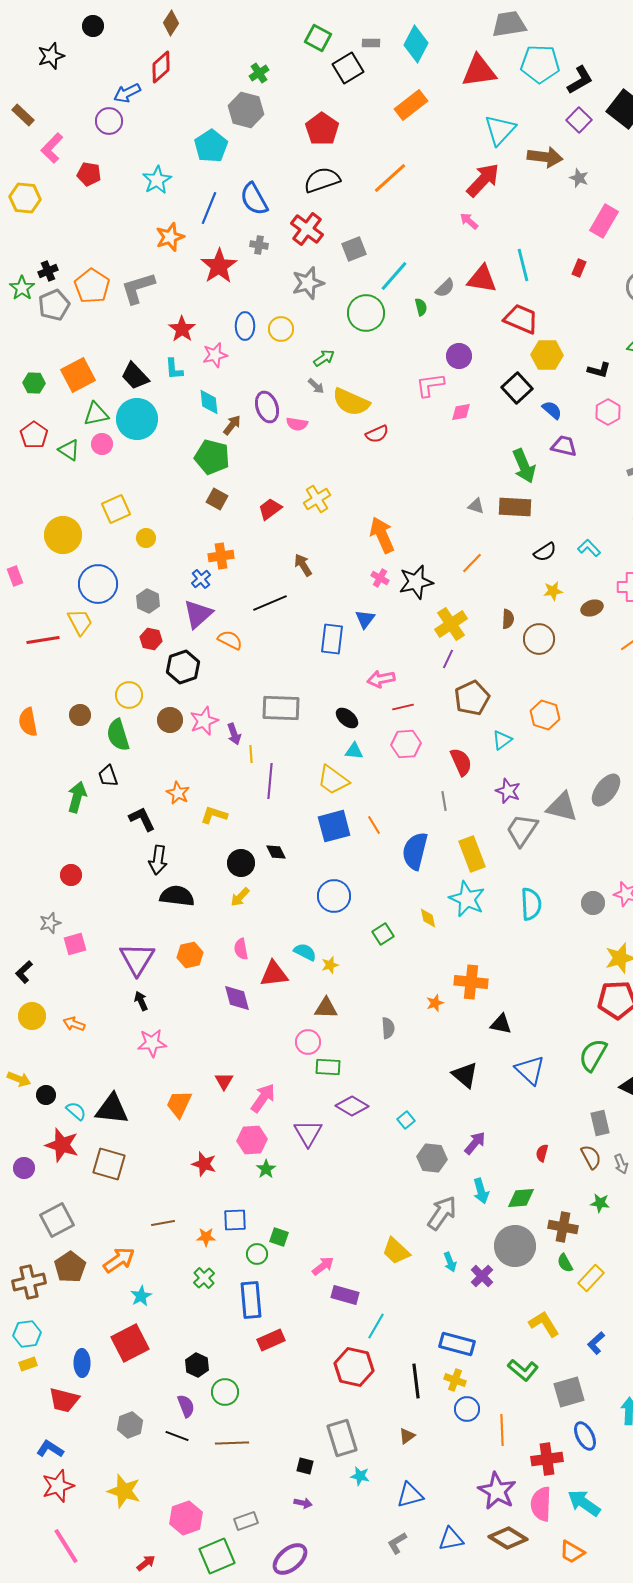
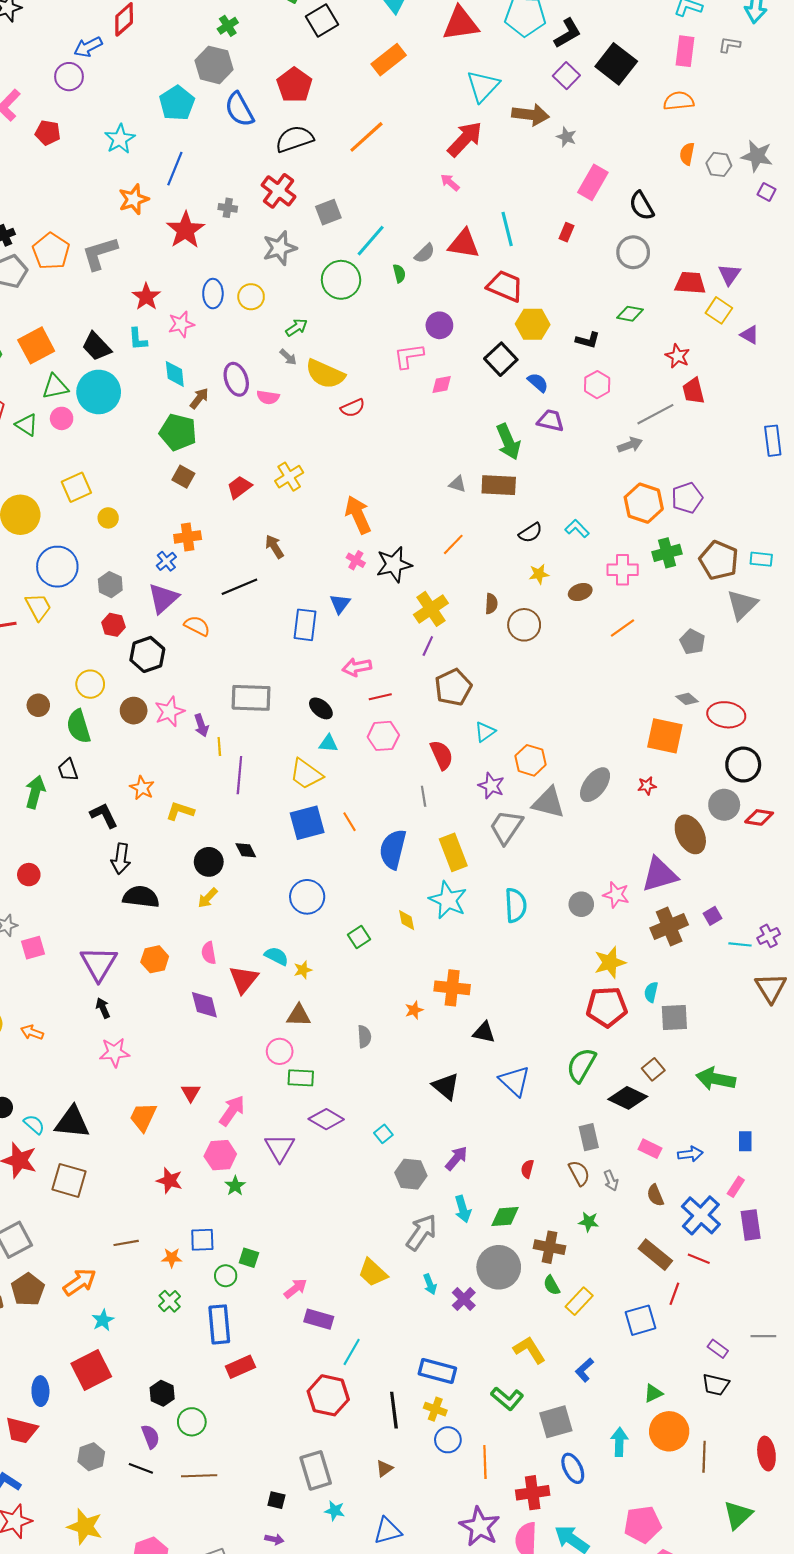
blue semicircle: (254, 199) -> (239, 109), moved
orange hexagon: (545, 715) -> (530, 760), moved
red triangle: (274, 974) -> (244, 979), turned -44

